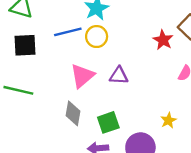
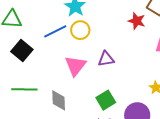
black square: (25, 45) -> (22, 50), turned -35
gray diamond: (73, 113) -> (59, 100), moved

